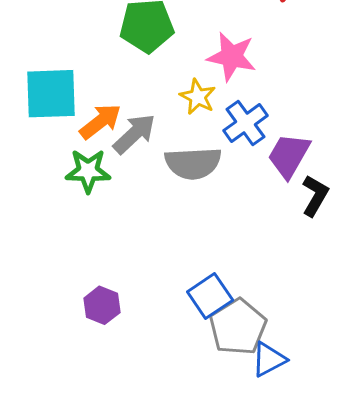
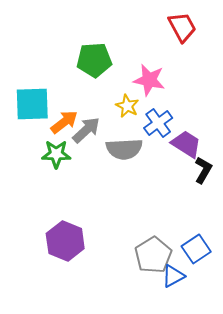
purple trapezoid: (289, 155) -> (186, 144), turned 92
blue square: (210, 296) -> (196, 249), moved
purple hexagon: (102, 305) -> (65, 241), size x1.6

